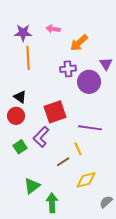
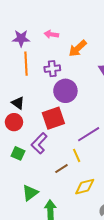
purple cross: (68, 69) -> (52, 69), moved
purple circle: (89, 82) -> (65, 91), moved
purple line: (90, 128) -> (89, 134), turned -40
green square: (20, 147) -> (18, 153), turned -32

